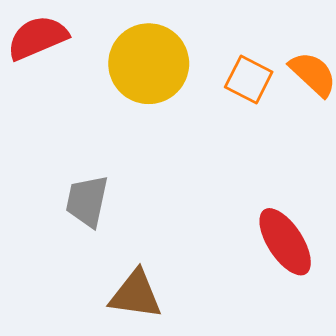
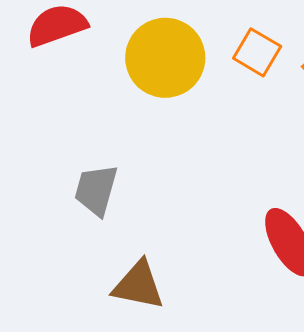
orange square: (249, 79) -> (257, 52), moved

